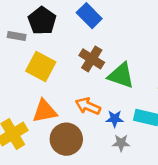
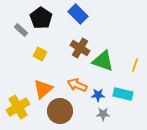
gray rectangle: (17, 36) -> (21, 30), turned 32
yellow square: (41, 67) -> (40, 54), size x0.6
orange triangle: (45, 111) -> (43, 89), turned -30

